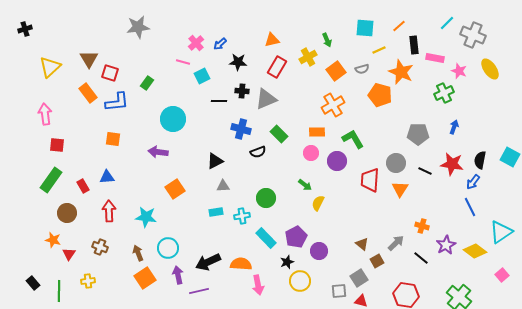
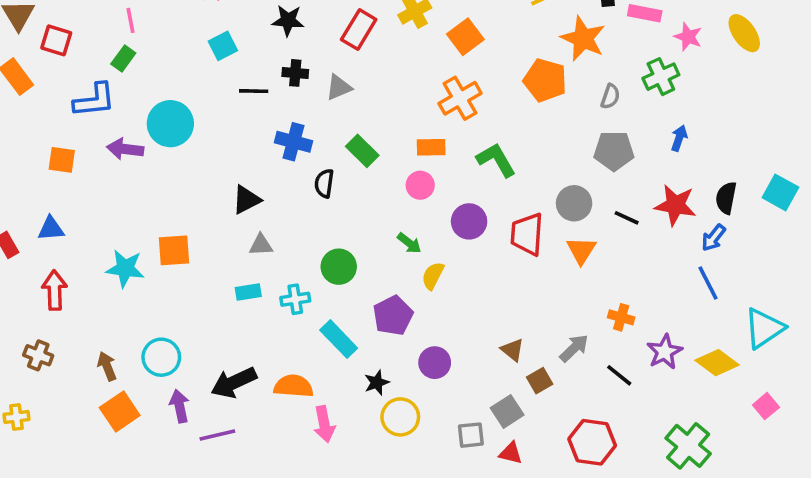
pink line: (183, 62) -> (131, 20), moved, turned 64
gray semicircle: (362, 69) -> (610, 96), moved, turned -56
gray triangle: (266, 99) -> (339, 87), size x0.7
blue L-shape: (117, 102) -> (94, 100), moved
purple arrow: (158, 152) -> (125, 149), moved
black semicircle: (258, 152) -> (324, 183), turned 119
purple circle: (337, 161) -> (469, 221), moved
orange square: (175, 189) -> (174, 250), turned 30
cyan star: (146, 217) -> (125, 268), moved
purple pentagon: (296, 237) -> (393, 316), moved

